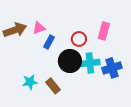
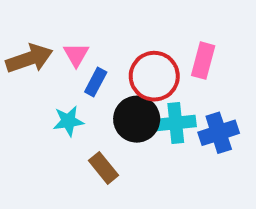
pink triangle: (39, 28) -> (76, 55), turned -40
red circle: (79, 39) -> (154, 76), size x1.6
cyan star: (30, 82) -> (68, 121), moved

